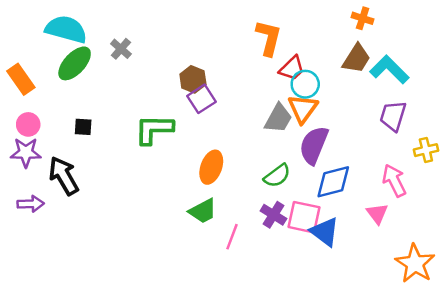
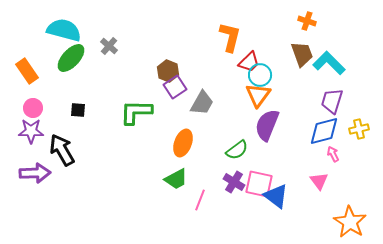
brown trapezoid: (356, 59) -> (302, 54), turned -52
gray trapezoid: (278, 118) -> (202, 103), moved
pink arrow: (394, 181) -> (333, 154), size x0.6
blue diamond: (333, 182) -> (324, 131), moved
purple arrow: (31, 204) -> (35, 173), size x1.4

